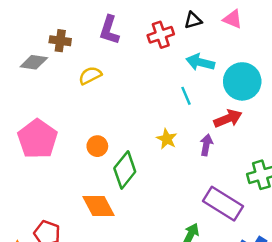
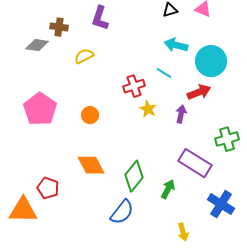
red cross: (161, 35) -> (134, 86), moved
cyan line: (186, 96) -> (164, 73), turned -35
green diamond: (125, 170) -> (134, 176), moved

